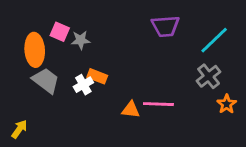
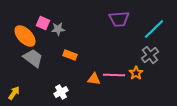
orange ellipse: (35, 50) -> (25, 36), turned -40
white cross: (83, 85) -> (61, 92), moved
orange star: (227, 104) -> (136, 73), moved

